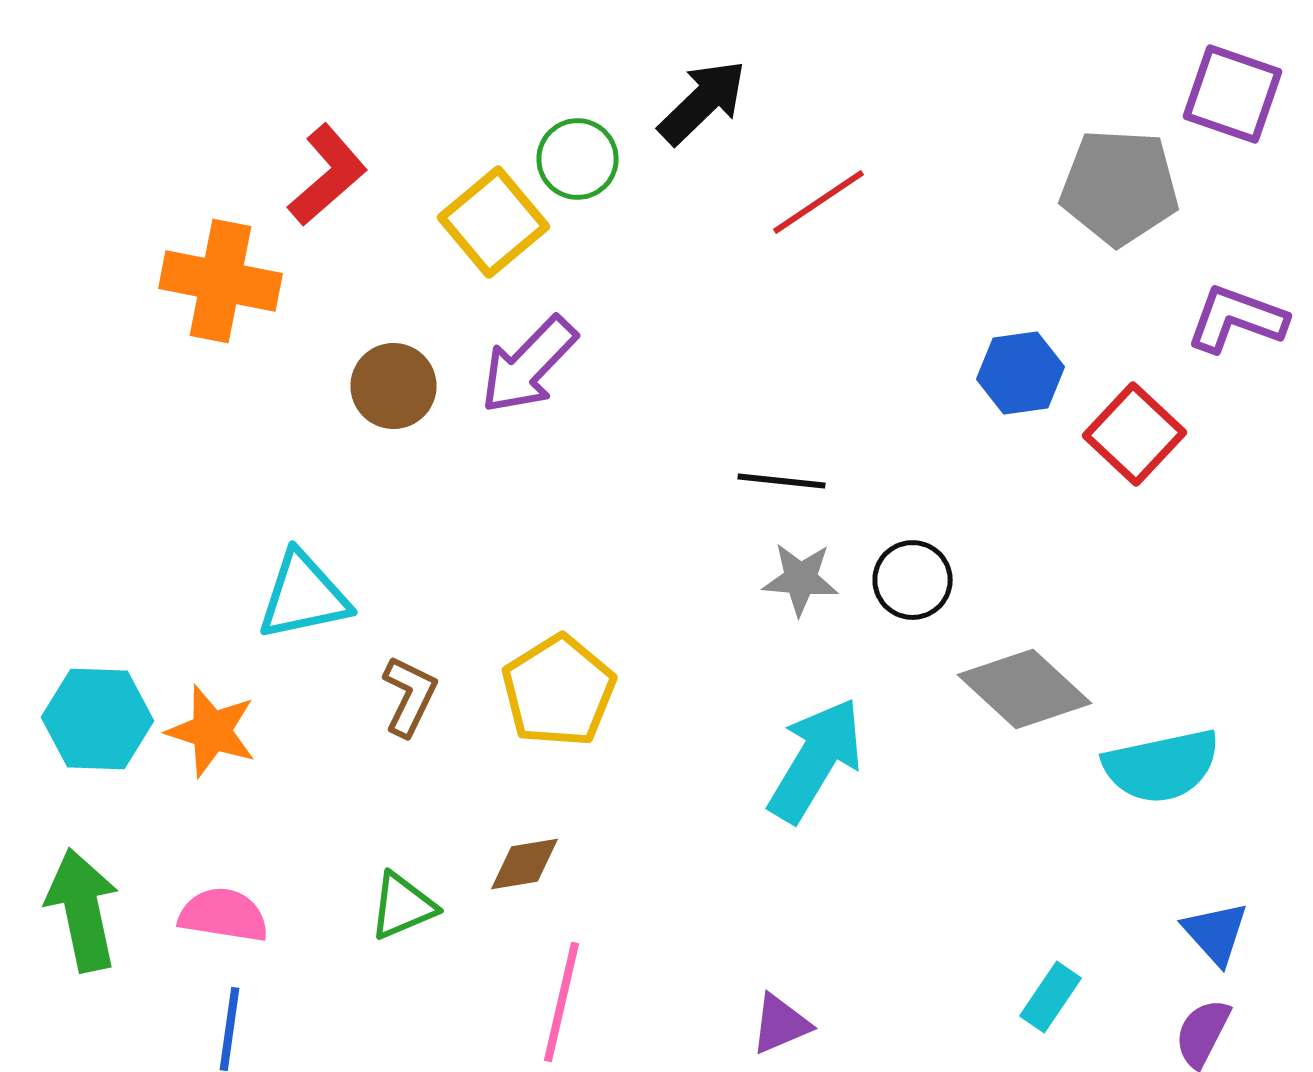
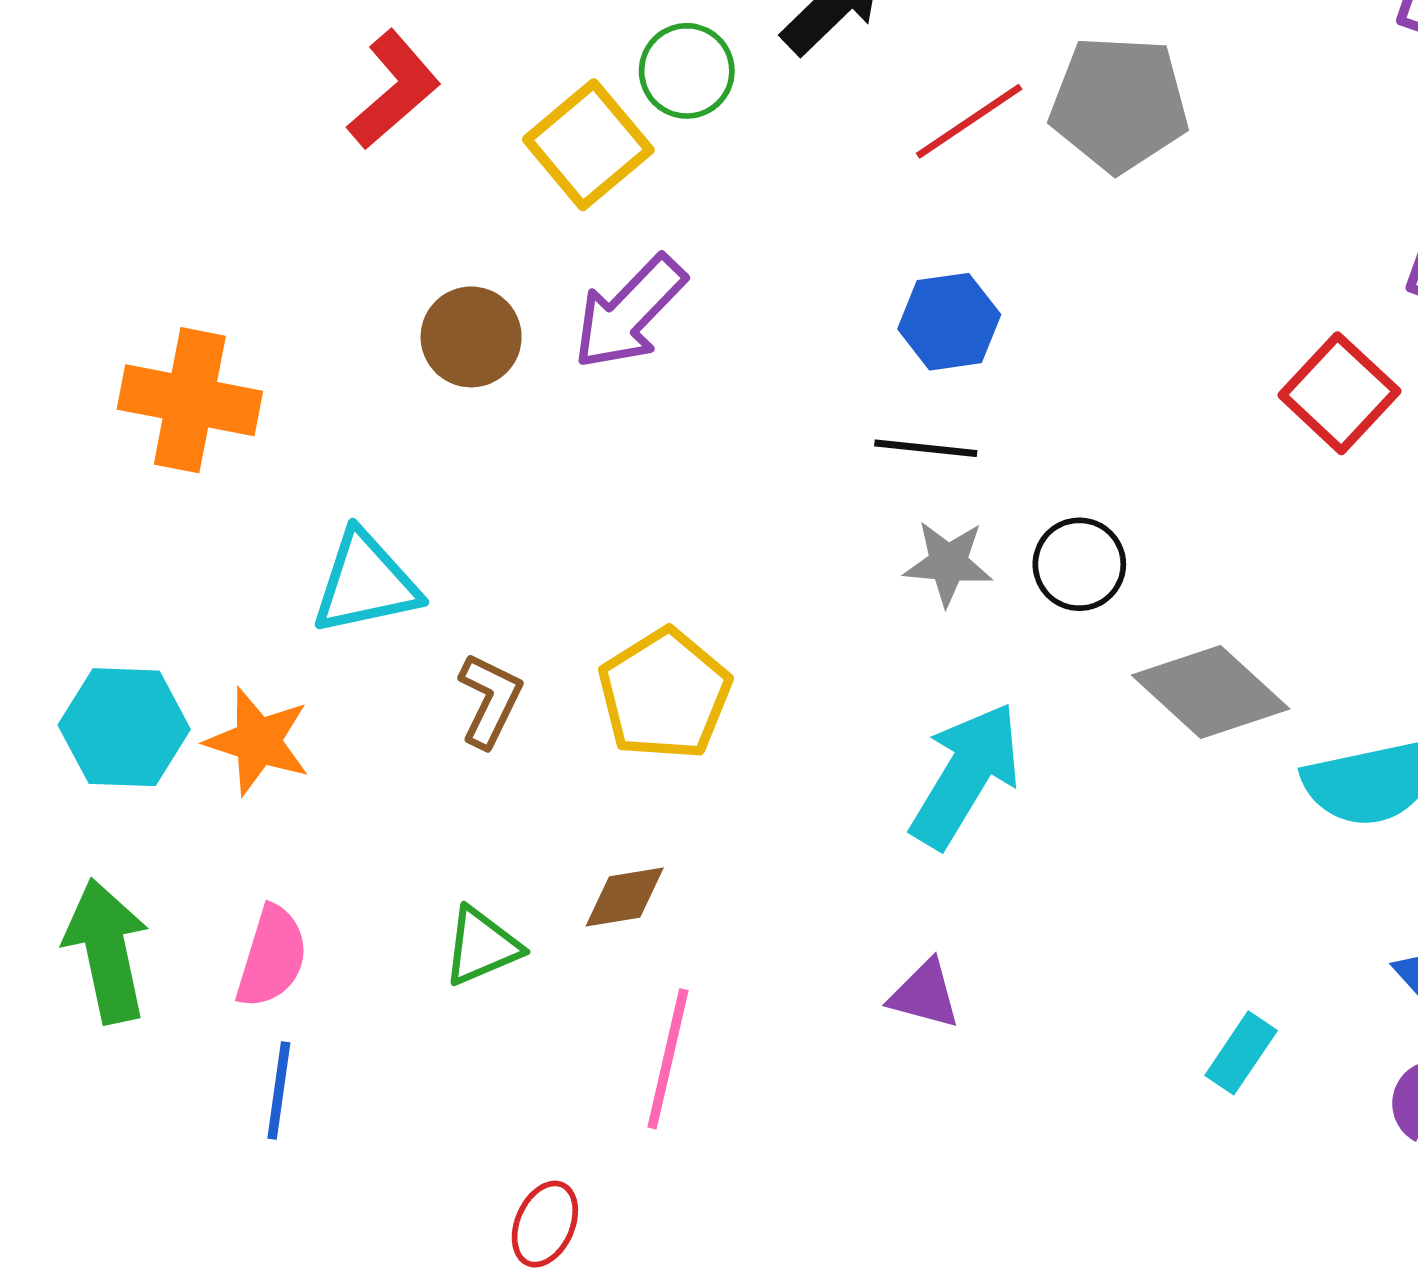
gray pentagon: (1120, 187) -> (1119, 104), moved
orange cross: (220, 281) -> (190, 400), moved
blue hexagon: (1020, 373) -> (949, 322), moved
pink semicircle: (224, 915) -> (272, 957), turned 98
purple triangle: (780, 1024) -> (925, 994), moved, turned 38

